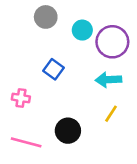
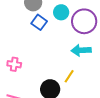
blue square: (54, 69) -> (39, 22), moved
yellow line: (111, 114) -> (69, 76), moved

